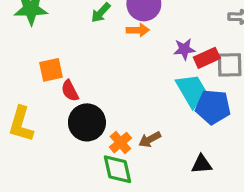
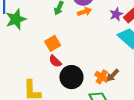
orange square: (51, 70) -> (53, 43), moved
orange cross: (120, 143) -> (102, 77), moved

